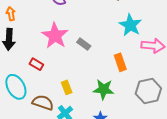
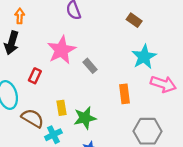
red rectangle: (36, 64) -> (35, 76), turned 72
green star: (104, 89) -> (85, 118), moved, turned -30

